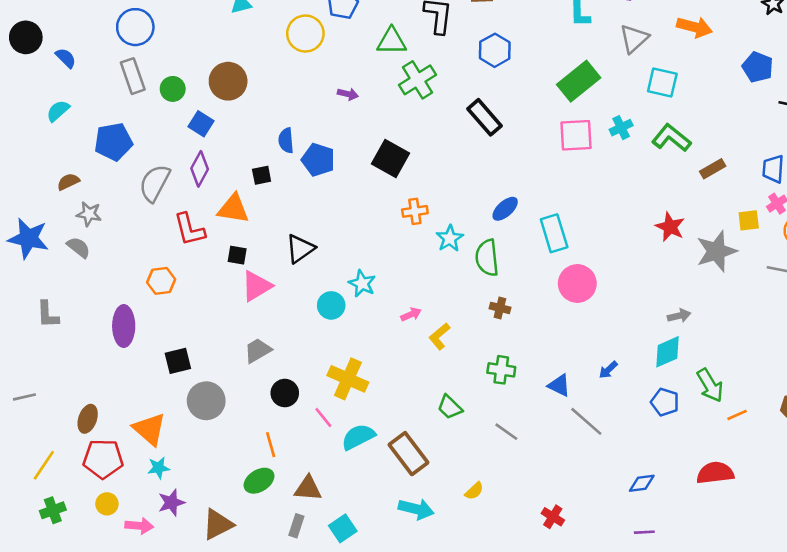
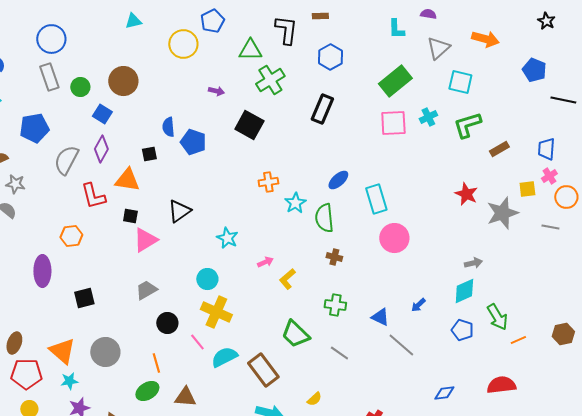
black rectangle: (485, 117) -> (322, 109), turned 64
green L-shape: (671, 138) -> (467, 125), turned -56
black square: (390, 159) -> (249, 125), moved
cyan circle: (331, 305) -> (207, 279), moved
gray circle: (206, 401) -> (105, 352), moved
green trapezoid: (450, 407) -> (295, 334), size x1.4

